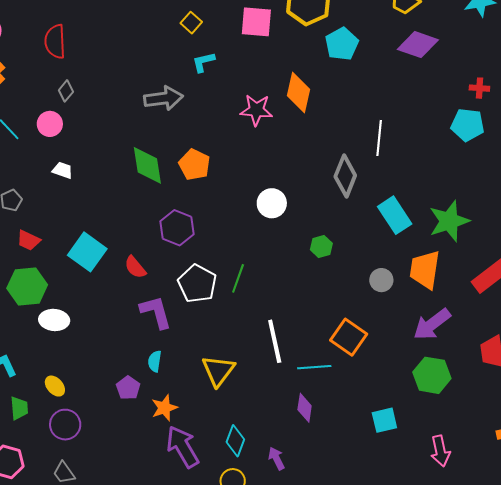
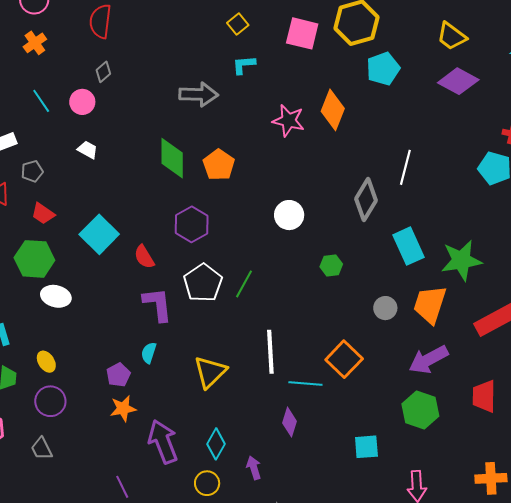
orange star: (164, 408) -> (123, 408), moved

